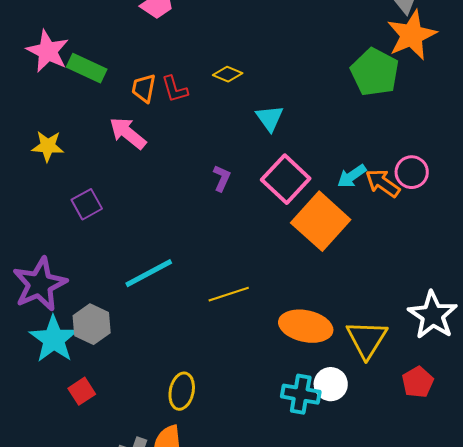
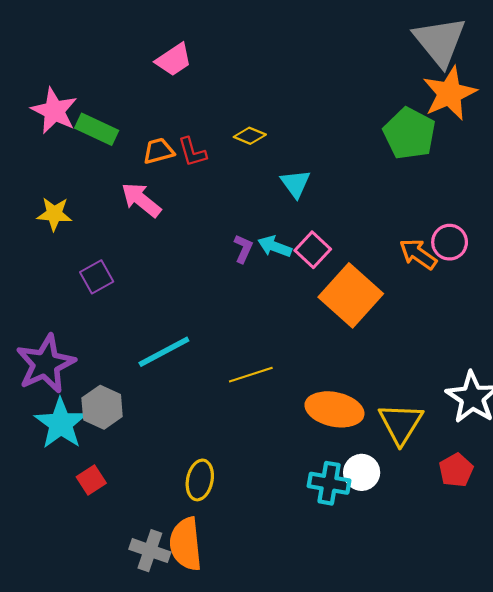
orange trapezoid: (144, 88) -> (159, 151), turned 64
cyan arrow: (352, 176) -> (275, 247), moved, turned 56
pink square: (286, 179) -> (313, 250), size x0.7

